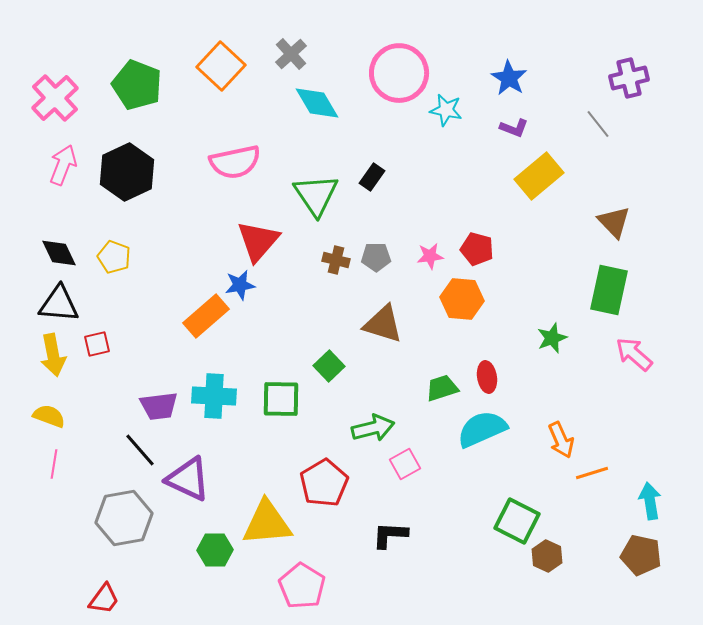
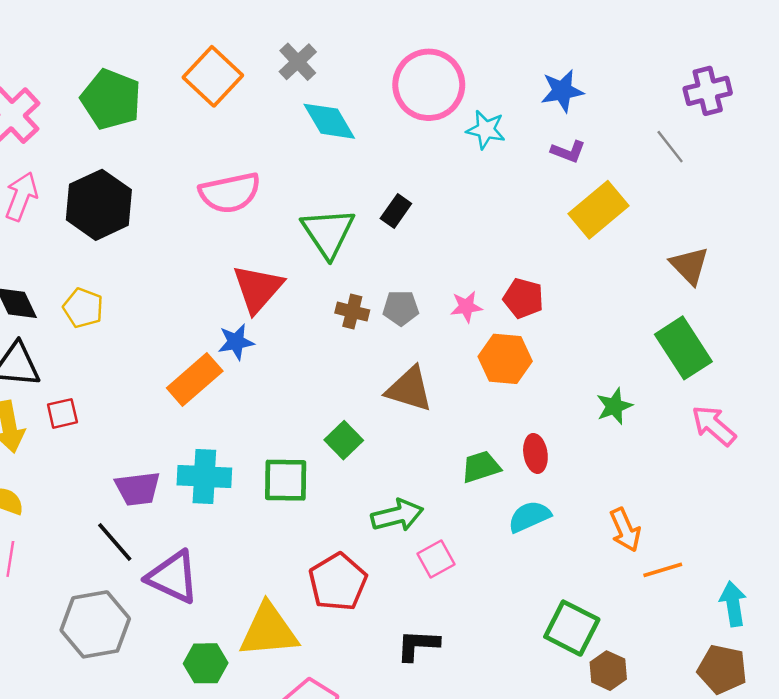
blue star: (509, 78) -> (562, 91), turned 30
green rectangle: (609, 290) -> (683, 348), turned -45
cyan semicircle: (482, 429) -> (529, 517), size x0.7

